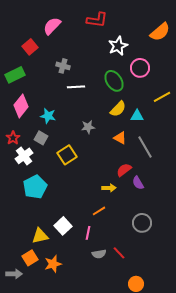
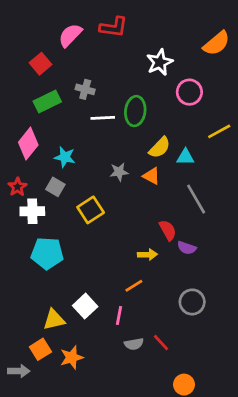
red L-shape: (97, 20) -> (114, 27), moved
green rectangle: (15, 75) -> (47, 102), moved
green ellipse: (114, 81) -> (135, 111), moved, turned 40
orange triangle: (120, 138) -> (151, 176), moved
white cross: (24, 156) -> (32, 211), turned 36
red semicircle: (124, 170) -> (168, 230), turned 98
purple semicircle: (138, 183) -> (187, 248), turned -40
cyan pentagon: (35, 187) -> (47, 253), turned 30

